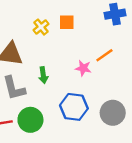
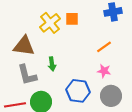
yellow cross: (41, 27) -> (50, 23), size x1.5
pink star: (83, 68) -> (104, 71), moved

